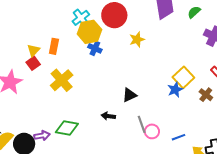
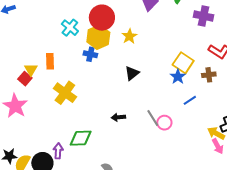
yellow hexagon: (90, 32) -> (98, 37), moved
red square: (33, 63) -> (25, 79), moved
black triangle: (129, 95) -> (132, 73), moved
brown cross: (206, 95) -> (209, 75), turned -32
purple arrow: (42, 136) -> (58, 151), turned -63
blue line: (179, 137) -> (190, 100), moved

